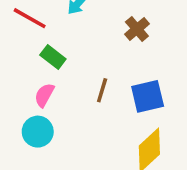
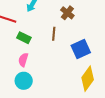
brown line: (102, 90) -> (54, 34), moved

